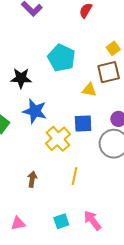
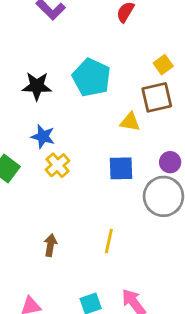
black star: (21, 78) -> (37, 86), moved
blue star: (35, 111) -> (43, 136), moved, size x0.7
yellow cross: (58, 139) -> (58, 165), moved, size x0.7

